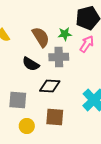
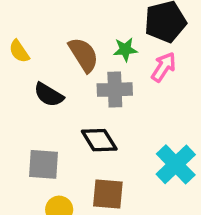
black semicircle: (31, 64) -> (49, 95), moved
black diamond: (50, 86) -> (99, 140), turned 55

